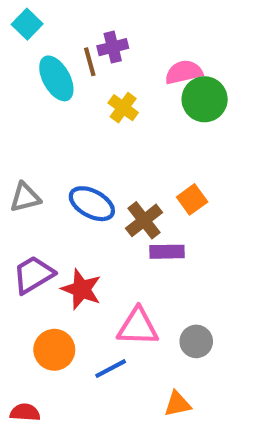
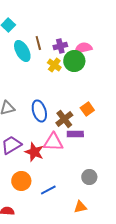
purple cross: (113, 47) -> (60, 46), moved
green circle: (205, 99) -> (74, 61), moved
blue ellipse: (92, 204) -> (39, 111), turned 45
pink triangle: (138, 327) -> (53, 142), moved

